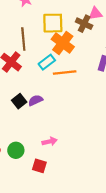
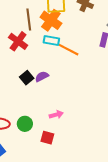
orange cross: (63, 43) -> (51, 20), moved
cyan rectangle: (47, 62) -> (51, 40), turned 49
orange line: (65, 72) -> (68, 50), turned 35

